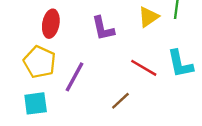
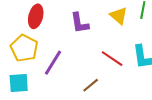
yellow triangle: (148, 17) -> (119, 16), turned -48

